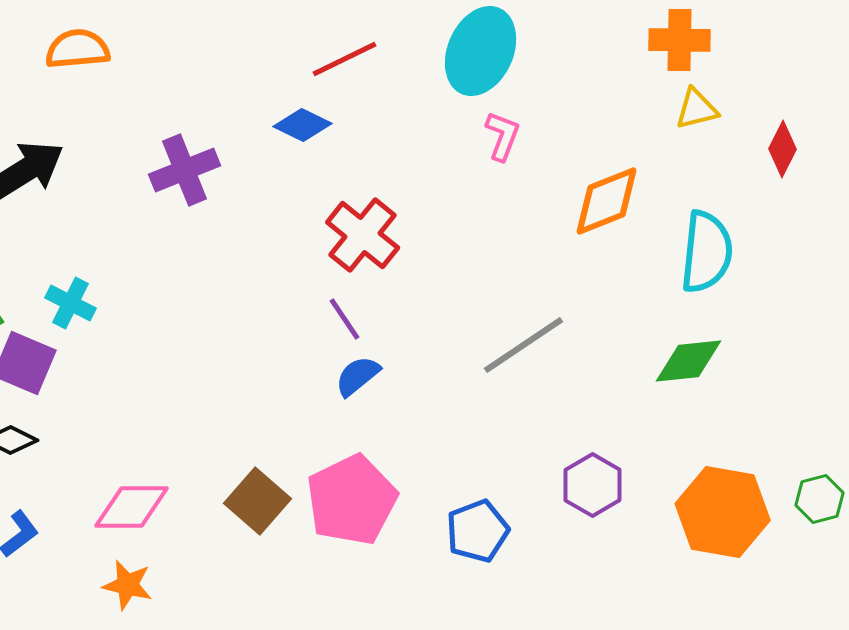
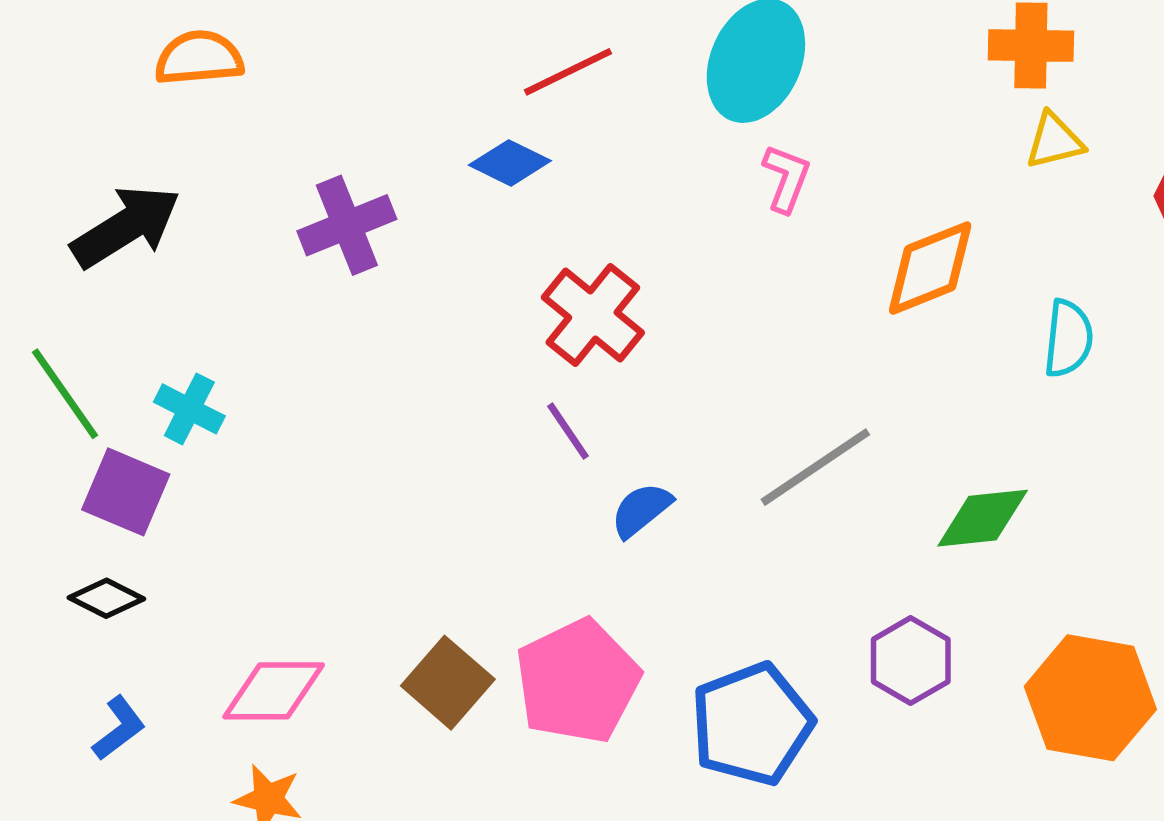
cyan semicircle: (707, 252) -> (1068, 338), size x0.7
green diamond: (689, 361) -> (983, 518), moved
blue semicircle: (358, 376) -> (641, 510), moved
blue pentagon: (478, 531) -> (752, 724), size x1.4

